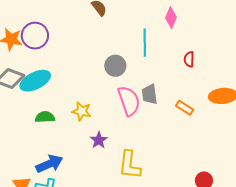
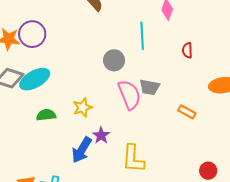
gray trapezoid: (150, 94) -> (150, 87), turned -70
orange rectangle: (185, 108) -> (187, 112), moved
yellow star: (82, 111) -> (83, 107), turned -30
blue arrow: (49, 164) -> (82, 150), moved, turned 148

